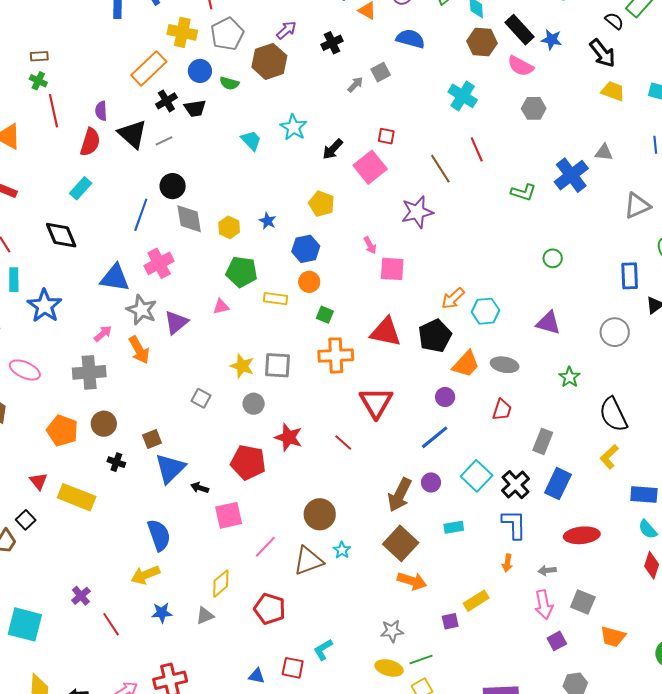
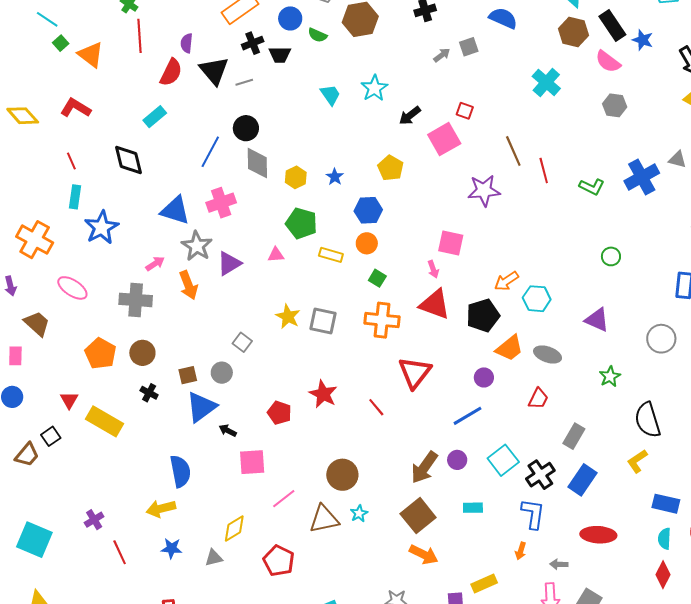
red line: (477, 149) -> (544, 171), moved
pink arrow: (370, 245) -> (433, 269), moved
gray circle: (254, 404) -> (222, 373), moved
red pentagon: (248, 462) -> (279, 413), size x0.7
cyan semicircle: (648, 529) -> (664, 539), turned 35

